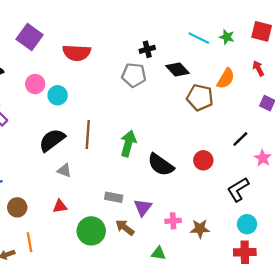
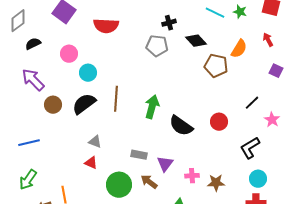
cyan circle: (58, 95) -> (88, 73), moved
gray triangle: (64, 170) -> (95, 142), moved
red triangle: (60, 206) -> (91, 163), turned 32
brown circle: (17, 207) -> (53, 105), moved

